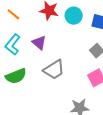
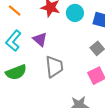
gray trapezoid: (54, 70) -> (54, 67), turned -65

